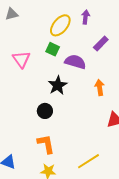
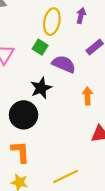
yellow ellipse: (60, 25) -> (52, 22), turned -35
black circle: (45, 111) -> (24, 115), size x1.6

